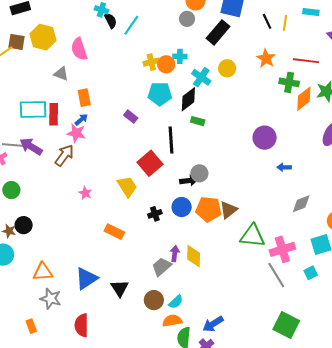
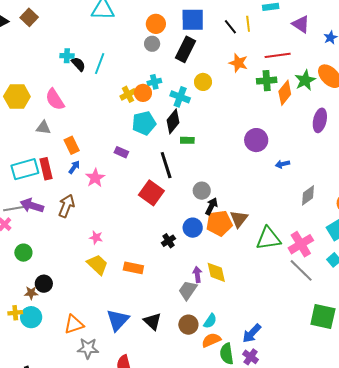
pink star: (76, 133) -> (95, 178), moved, turned -30
black arrow: (189, 181) -> (211, 206), moved, turned -42
yellow trapezoid: (127, 186) -> (97, 265), moved

